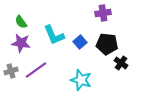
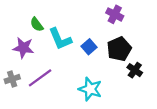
purple cross: (103, 13) -> (115, 14), turned 35
green semicircle: (21, 22) -> (37, 24), moved
black pentagon: (107, 44) -> (119, 49), turned -30

